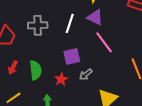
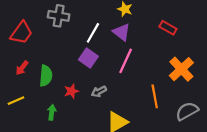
gray cross: (38, 25) -> (59, 16), moved
pink line: (104, 42) -> (126, 61), turned 50
purple square: (72, 56) -> (88, 58), moved, turned 36

